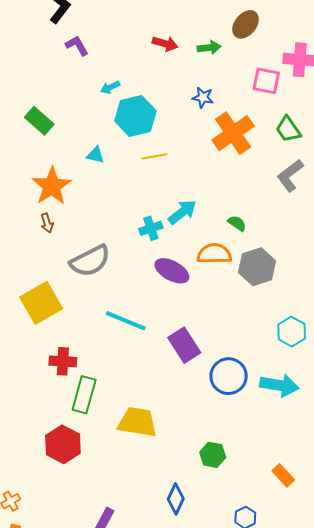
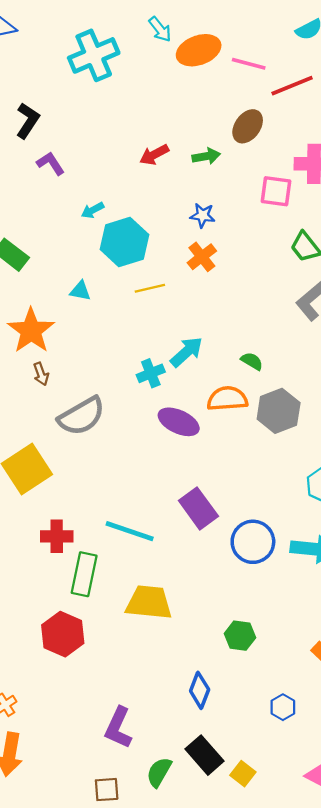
red arrow: (165, 44) -> (154, 155), turned 140
orange cross: (233, 133) -> (202, 257), moved, size x0.6
brown arrow: (47, 223) -> (41, 374), moved
cyan line: (126, 321) -> (130, 531), moved

